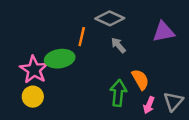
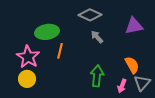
orange line: (82, 37) -> (60, 51), moved
green ellipse: (60, 59) -> (47, 32), moved
orange semicircle: (140, 79) -> (132, 65), moved

